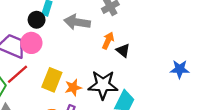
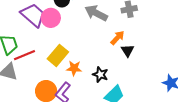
red line: (17, 74) -> (24, 55), moved
black star: (103, 85) -> (100, 75), size x0.6

